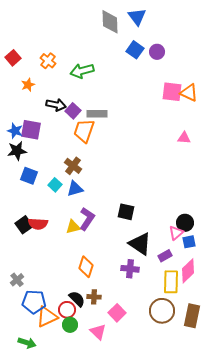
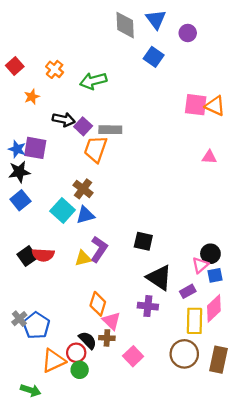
purple circle: (157, 52) -> (188, 33), moved
blue square: (29, 176) -> (20, 200), moved, turned 30
cyan square: (55, 185) -> (63, 211), size x1.5
blue pentagon: (34, 302) -> (36, 325), moved, turned 30
pink triangle: (98, 332) -> (111, 321), moved

